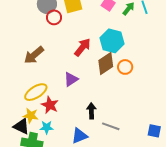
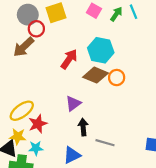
brown arrow: (34, 55) -> (24, 47), moved
brown diamond: (106, 64) -> (95, 75), turned 60
purple triangle: (71, 79) -> (73, 103), moved
red star: (50, 105) -> (38, 124), turned 30

